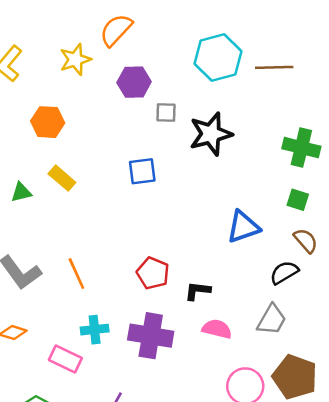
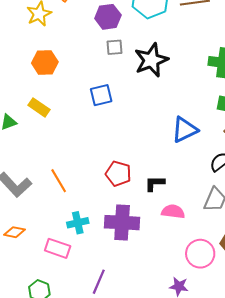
purple hexagon: (134, 82) -> (108, 17), moved
orange hexagon: (48, 122) -> (45, 62), moved

